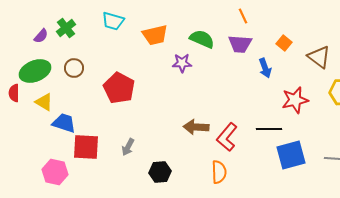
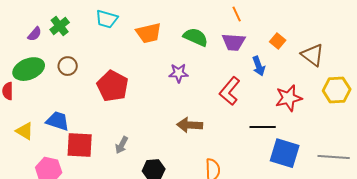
purple star: (182, 63) -> (179, 73), moved
yellow triangle: (44, 102) -> (25, 131), moved
red L-shape: (227, 137) -> (230, 91), moved
blue square: (291, 155) -> (285, 153), turned 32

